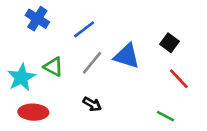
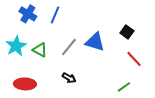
blue line: (84, 29) -> (55, 15), moved, turned -30
cyan star: (21, 77) -> (16, 46), moved
green line: (165, 116) -> (124, 87), turned -64

